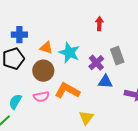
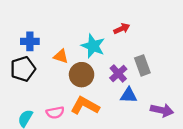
red arrow: (99, 24) -> (122, 29), turned 64
cyan star: (69, 53) -> (93, 46), moved
brown circle: (43, 71) -> (82, 75), moved

